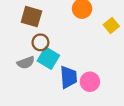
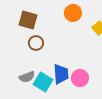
cyan square: (48, 58) -> (43, 82), moved
gray semicircle: (26, 63) -> (27, 77), moved

